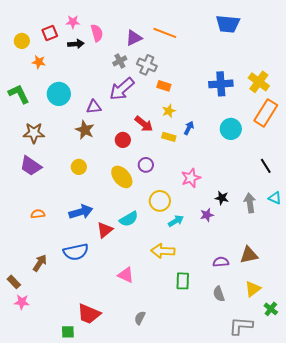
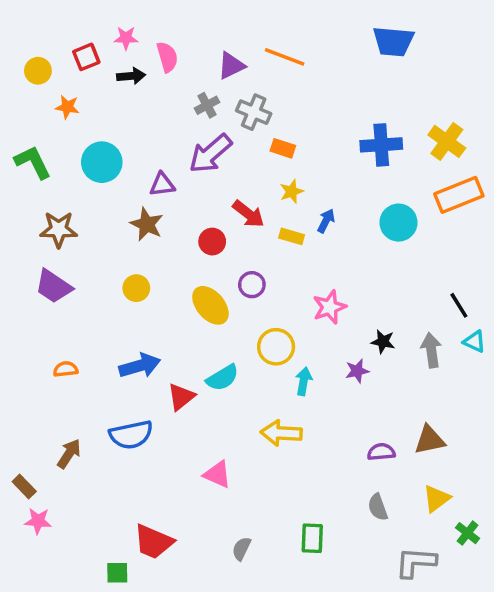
orange rectangle: (266, 113) -> (459, 195), turned 36
black line: (266, 166) -> (459, 305), moved
cyan arrow: (176, 221) -> (304, 381), turned -49
green rectangle: (183, 281) -> (312, 538), moved

